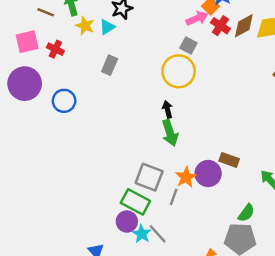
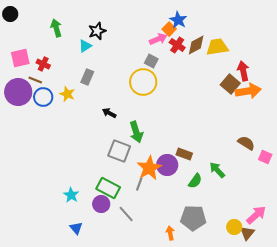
brown line: (46, 12) -> (35, 80), moved
yellow star: (85, 26) -> (67, 94), moved
blue circle: (64, 101) -> (43, 97), moved
black arrow: (167, 109) -> (109, 113), moved, turned -48
gray square: (149, 177) -> (119, 151), moved
orange star: (186, 177) -> (149, 168), size x1.4
green semicircle: (246, 213) -> (195, 181), moved
cyan star: (142, 234) -> (71, 195), moved

